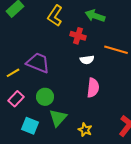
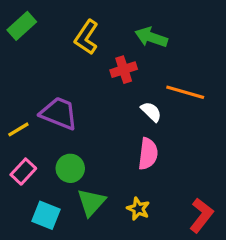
red cross: (78, 36) -> (124, 70), turned -35
white semicircle: (87, 60) -> (151, 112), moved, turned -128
yellow star: (85, 130) -> (138, 209), moved

